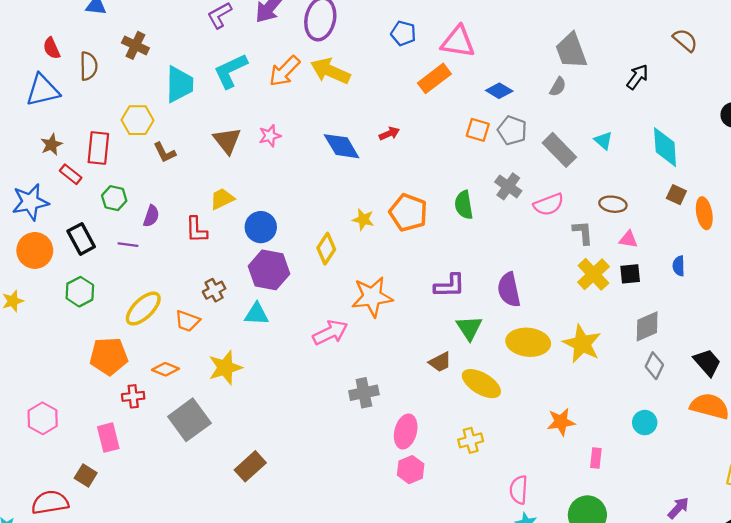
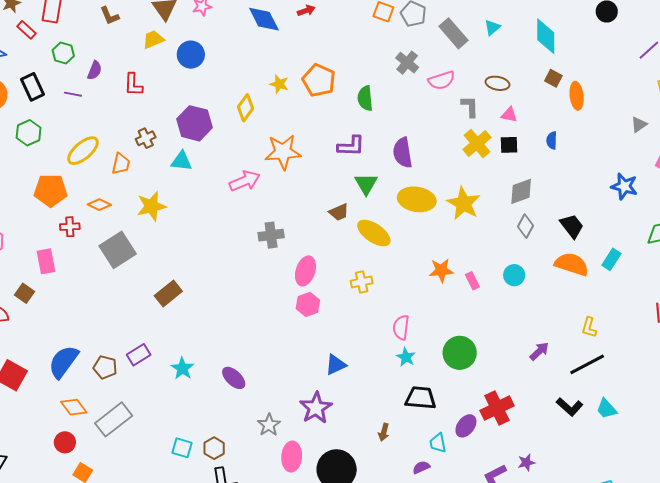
cyan triangle: (603, 141) -> (492, 27), turned 36
yellow trapezoid: (222, 199) -> (153, 39), moved
green semicircle: (464, 205) -> (365, 98), moved
blue circle: (261, 227) -> (191, 55), moved
orange trapezoid: (187, 321) -> (121, 164), turned -100
pink rectangle: (596, 458) -> (472, 281), moved, turned -36

